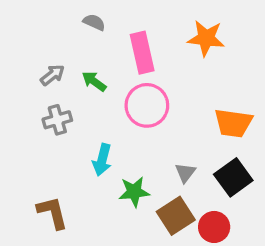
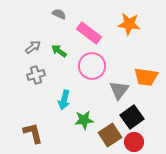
pink rectangle: (142, 53) -> (89, 33), turned -40
gray triangle: (185, 173) -> (119, 90), moved, size x1.5
black square: (233, 177) -> (132, 117), moved

